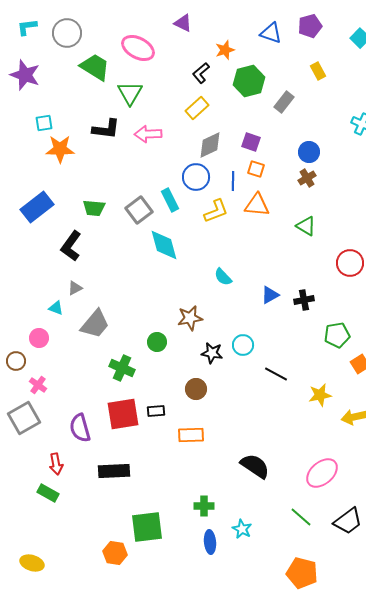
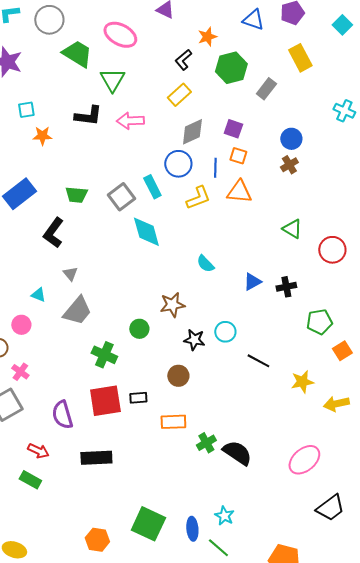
yellow rectangle: (318, 71) -> (300, 58), size x1.5
orange star: (60, 149) -> (42, 136), size x0.7
green triangle: (306, 226) -> (292, 229), moved
gray triangle: (75, 288) -> (70, 274), moved, turned -42
red arrow: (56, 464) -> (38, 451), turned -55
green cross: (204, 506) -> (206, 443), moved, turned -30
green line: (301, 517) -> (218, 548), moved
green square: (147, 527) -> (148, 524), moved, turned 32

